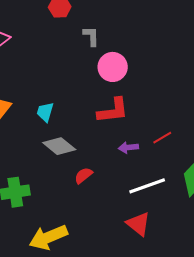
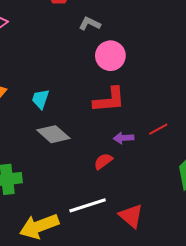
gray L-shape: (91, 36) -> (90, 24), turned -65
red semicircle: (83, 175) -> (103, 161), moved
white line: (147, 186) -> (88, 205), moved

